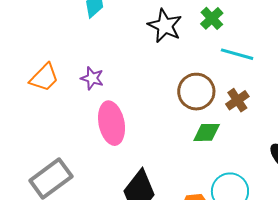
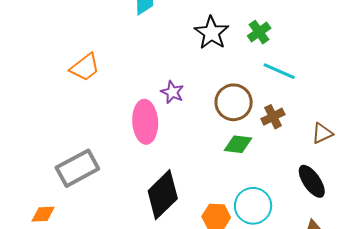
purple star: (92, 78) -> (172, 92), moved

